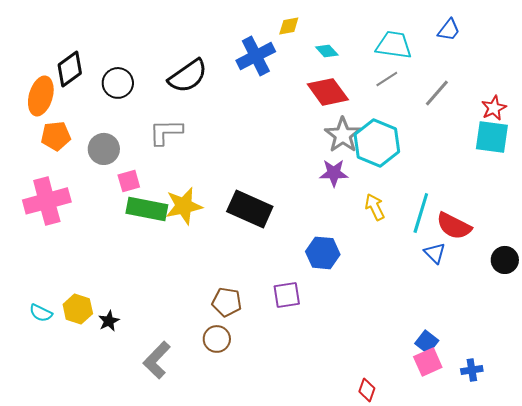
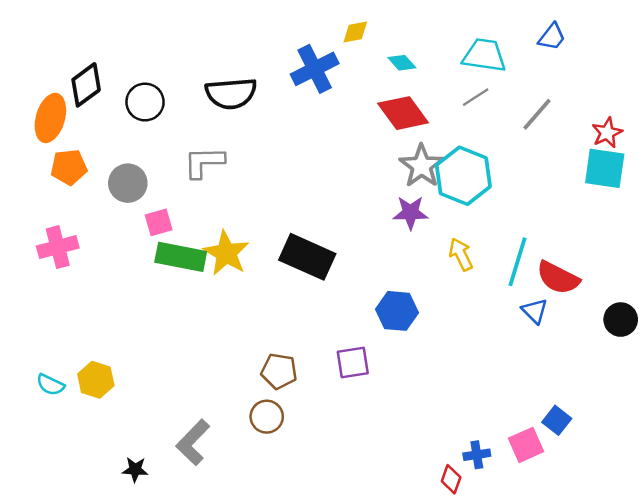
black semicircle: (188, 76) -> (231, 93), turned 30
pink cross: (47, 201) -> (58, 247), size x0.7
yellow star: (184, 206) -> (226, 253), turned -30
black star: (109, 321) -> (135, 469), moved, turned 30
blue square: (427, 342) -> (557, 420), moved
blue cross: (472, 370) -> (477, 455), moved

